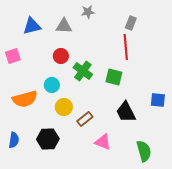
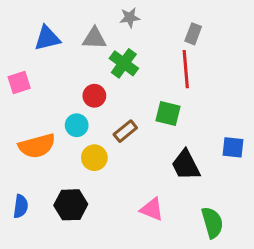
red circle: (61, 56) -> (94, 96), moved
green cross: (83, 71) -> (124, 63), moved
brown rectangle: (85, 119) -> (125, 131), moved

